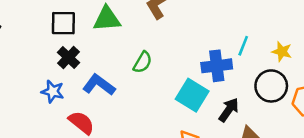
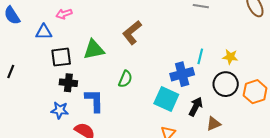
black cross: (68, 58) -> (68, 83), turned -30
blue L-shape: (99, 85) -> (94, 101), turned 60

